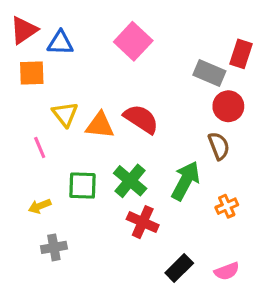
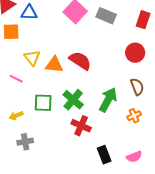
gray rectangle: (209, 73) -> (106, 16), moved
brown semicircle: (219, 146) -> (137, 87), moved
pink line: (40, 147) -> (16, 79), turned -40
black rectangle: (179, 268) -> (104, 155), turned -66

